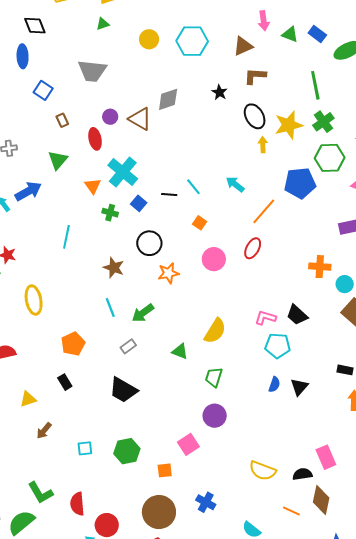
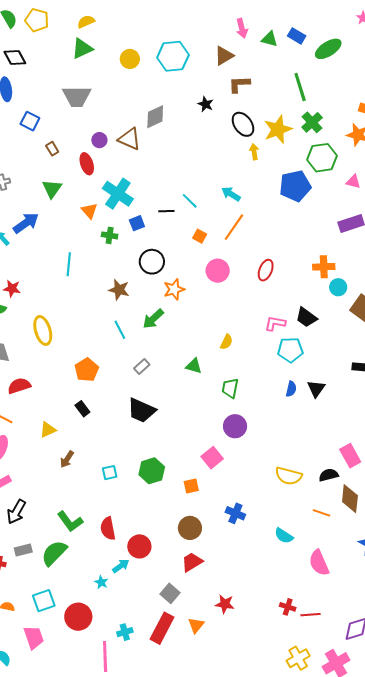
green triangle: (103, 24) -> (82, 49), size x1.6
blue square: (139, 203) -> (137, 223), turned 35
orange line: (264, 211) -> (234, 227), moved
red ellipse: (253, 248) -> (266, 270), moved
cyan circle: (345, 284) -> (338, 287), moved
green arrow: (143, 313) -> (153, 319), moved
yellow semicircle: (215, 331) -> (227, 342), size x0.6
brown circle: (159, 512) -> (190, 528), size x0.7

